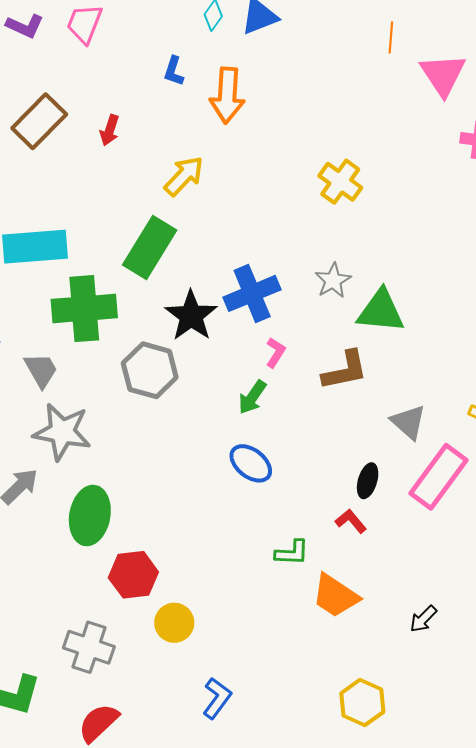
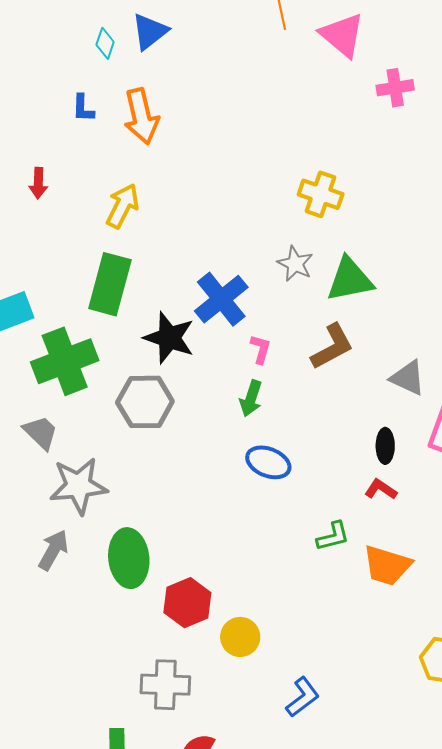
yellow cross: (340, 182) -> (321, 194), moved
blue L-shape: (217, 698) -> (303, 697), turned 33

